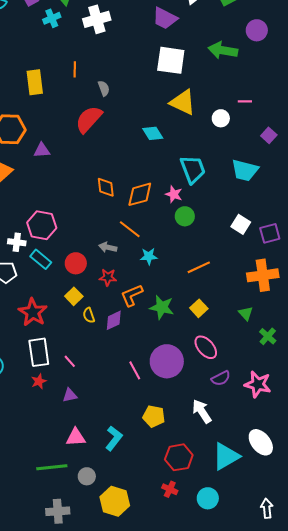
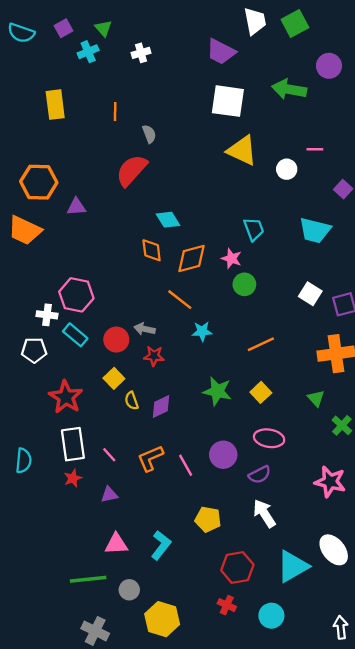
white cross: (97, 19) -> (141, 53), size x0.6
yellow rectangle: (35, 82) -> (55, 105), moved
cyan diamond: (153, 133) -> (168, 220), moved
cyan trapezoid: (193, 169) -> (254, 229), size x0.7
gray arrow: (108, 247) -> (145, 329), moved
orange L-shape: (132, 295) -> (150, 458), moved
pink ellipse: (206, 347) -> (269, 438), turned -40
purple circle: (167, 361) -> (223, 455), size x0.7
purple semicircle: (221, 378) -> (260, 475), moved
gray cross: (58, 511) -> (95, 631), turned 30

